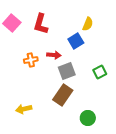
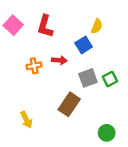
gray square: (67, 71) -> (88, 78), moved
yellow arrow: (24, 109) -> (26, 120), turned -105
green circle: (88, 118) -> (107, 133), moved

